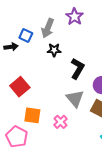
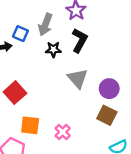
black L-shape: (77, 69) -> (80, 40), moved
gray triangle: (75, 99) -> (78, 78), moved

